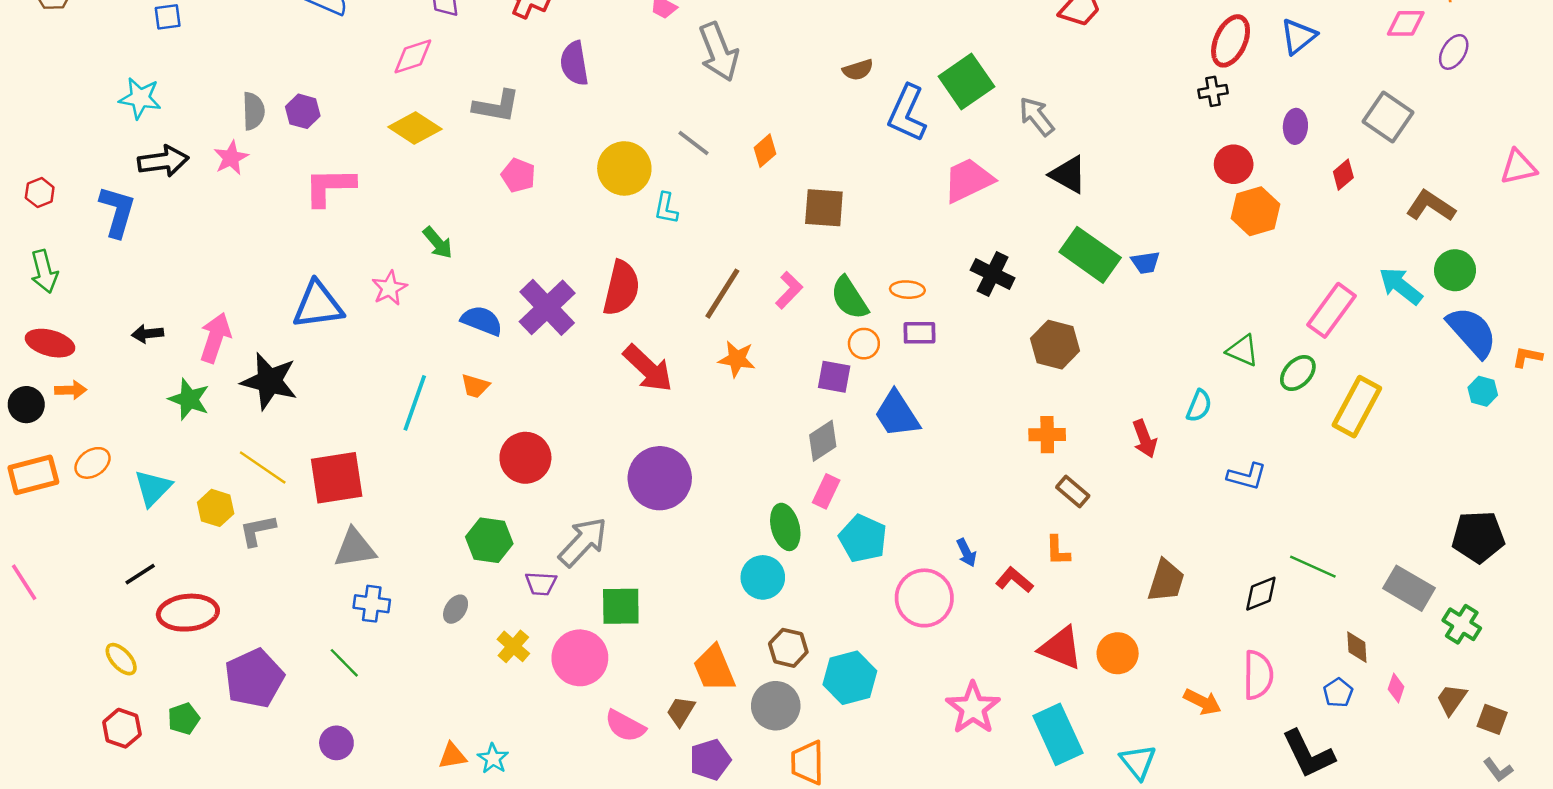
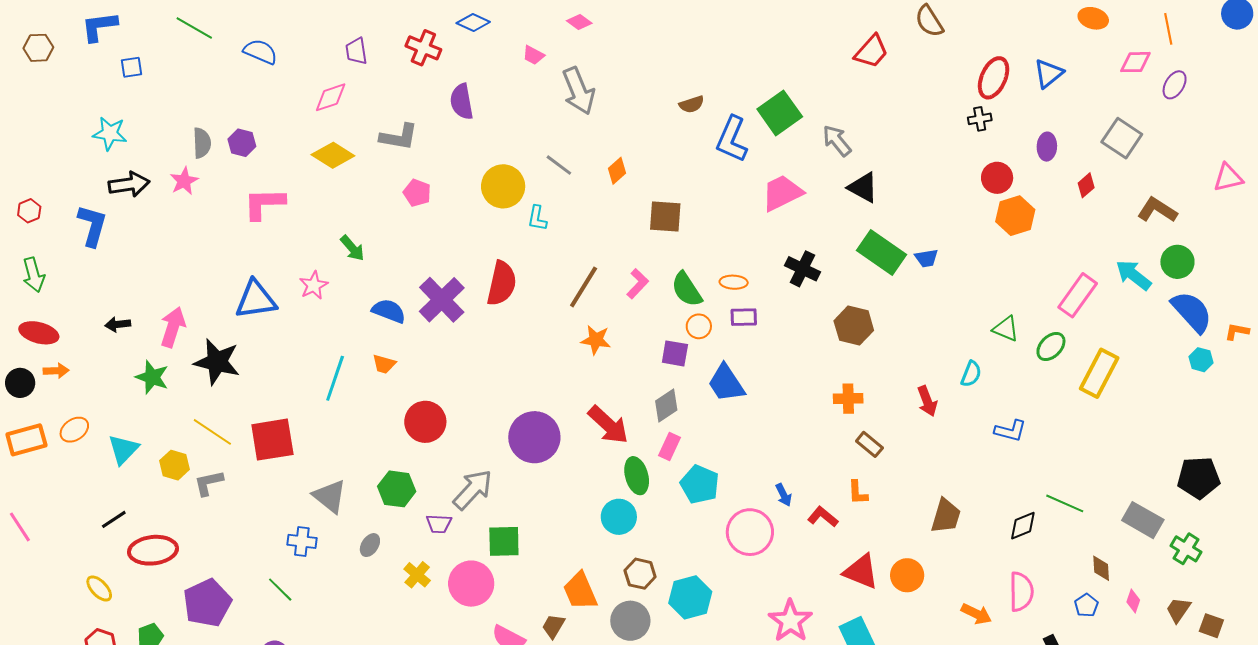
red arrow: (648, 368) -> (608, 425), moved
gray triangle: (355, 548) -> (330, 496), moved, turned 48

